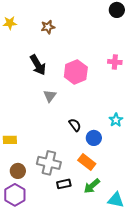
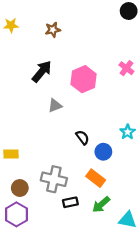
pink cross: (115, 62) -> (126, 68), turned 32
black arrow: (38, 65) -> (42, 71), turned -110
gray triangle: (50, 96) -> (55, 106), turned 32

